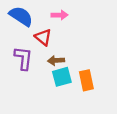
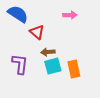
pink arrow: (60, 15) -> (70, 15), moved
purple L-shape: (23, 58) -> (20, 64), moved

